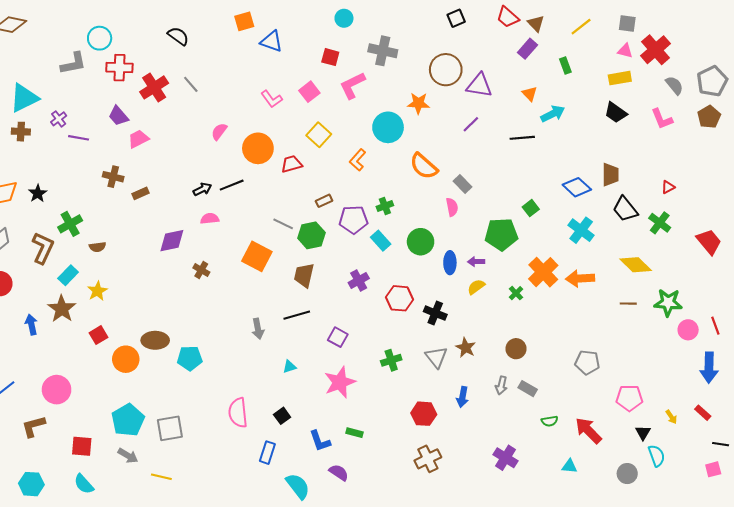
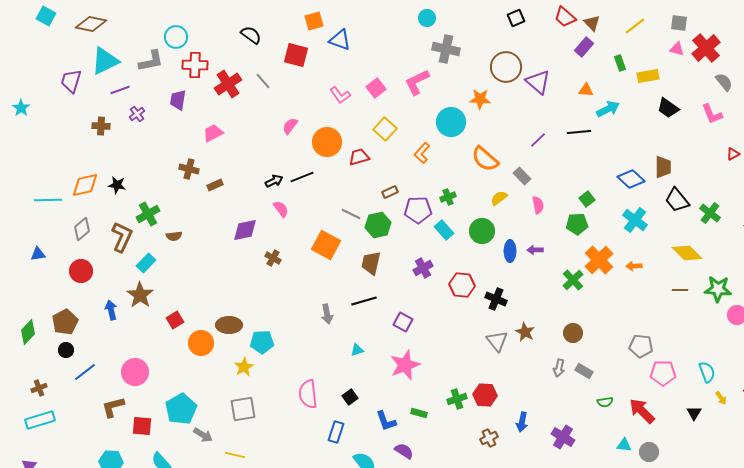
cyan circle: (344, 18) -> (427, 18), moved
red square: (330, 57) -> (296, 55), moved, size x1.4
yellow rectangle: (620, 78) -> (648, 76), moved
purple triangle: (479, 85) -> (538, 82), turned 32
orange triangle: (530, 94) -> (586, 90), turned -42
cyan triangle: (24, 98) -> (105, 61), moved
purple trapezoid: (118, 116) -> (178, 100), moved, turned 50
purple line: (471, 124) -> (538, 140), moved
purple line: (79, 138) -> (120, 90), moved, turned -30
red triangle: (668, 187) -> (733, 154), moved
black star: (38, 193) -> (117, 185), turned -30
pink semicircle: (452, 207) -> (538, 205), moved
pink semicircle: (210, 219) -> (281, 209), turned 60
green pentagon: (501, 234) -> (577, 224), moved, size x0.7
orange arrow: (580, 278) -> (634, 266), size x0.6
yellow semicircle: (476, 287) -> (499, 198), moved
yellow star: (97, 291) -> (244, 367), moved
green cross: (516, 293) -> (573, 280), size x1.5
green cross: (391, 360) -> (457, 399), moved
blue arrow: (463, 397) -> (522, 422), moved
pink pentagon: (629, 398) -> (663, 373), moved
cyan pentagon: (128, 420) -> (181, 409), moved
red square: (82, 446) -> (142, 426), moved
cyan semicircle: (657, 456) -> (707, 372), moved
brown cross: (428, 459) -> (489, 438), size x0.7
gray circle: (627, 474) -> (649, 452), moved

